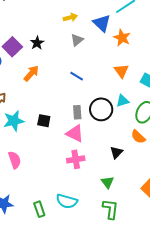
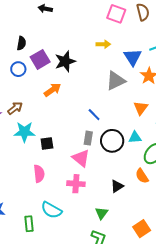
gray triangle: (77, 40) -> (116, 81), moved, size x1.5
black star: (37, 43) -> (65, 61), size x1.5
blue line: (77, 76) -> (94, 115), moved
black square: (44, 121) -> (47, 144), moved, turned -32
pink semicircle: (15, 160) -> (39, 174), moved
cyan semicircle: (67, 201) -> (51, 210), moved

